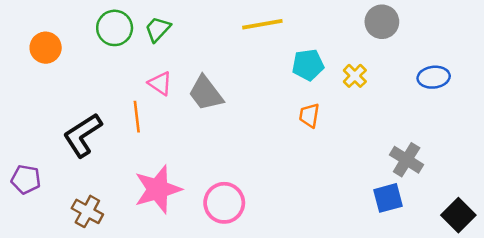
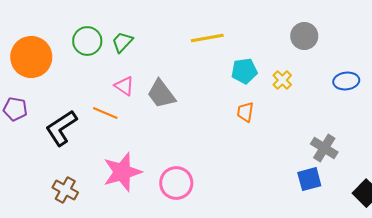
orange circle: (46, 48) -> (31, 57), size x1.6
orange line: (137, 117) -> (105, 113), turned -60
purple pentagon: (26, 179) -> (15, 109), moved

